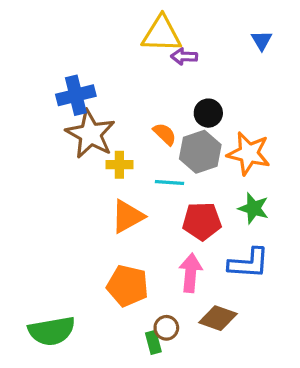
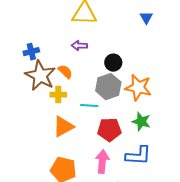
purple arrow: (184, 57) -> (79, 46), moved
blue cross: (76, 95) -> (31, 52), size x0.7
orange semicircle: (165, 134) -> (65, 72), moved

